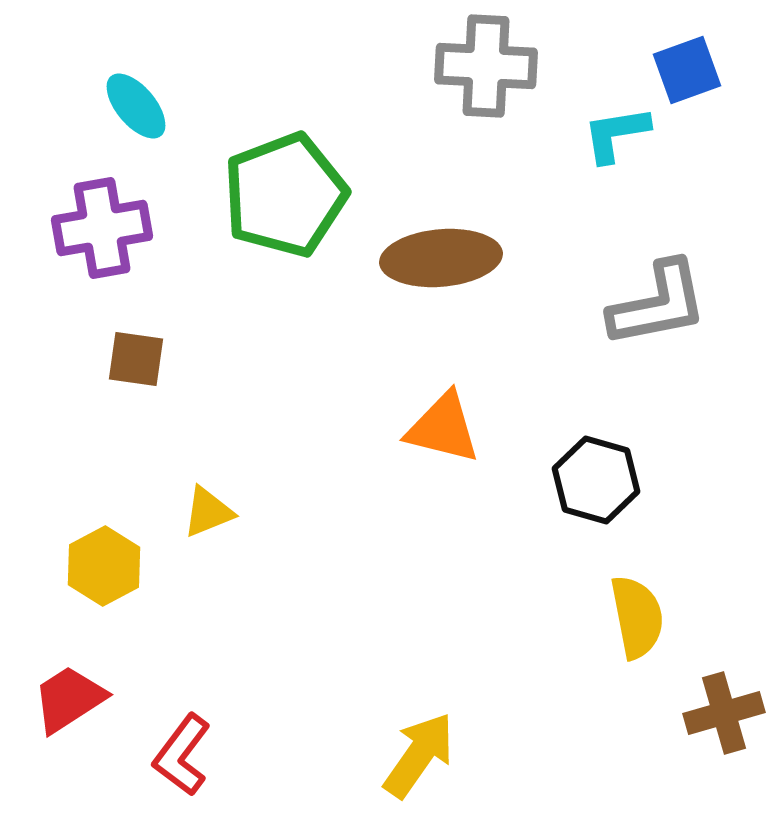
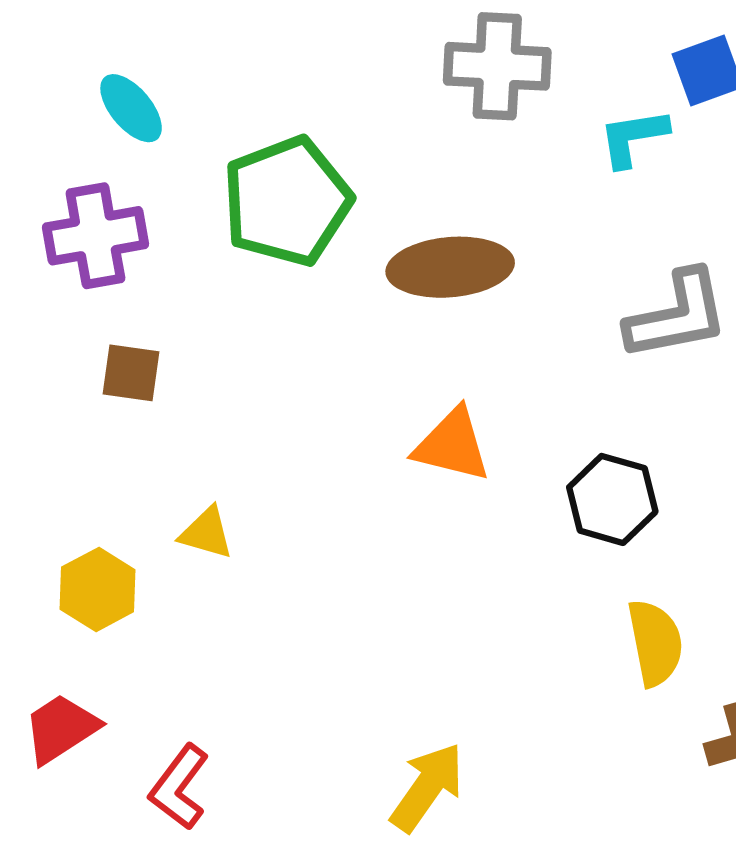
yellow triangle: (208, 512) -> (206, 533), turned 38

